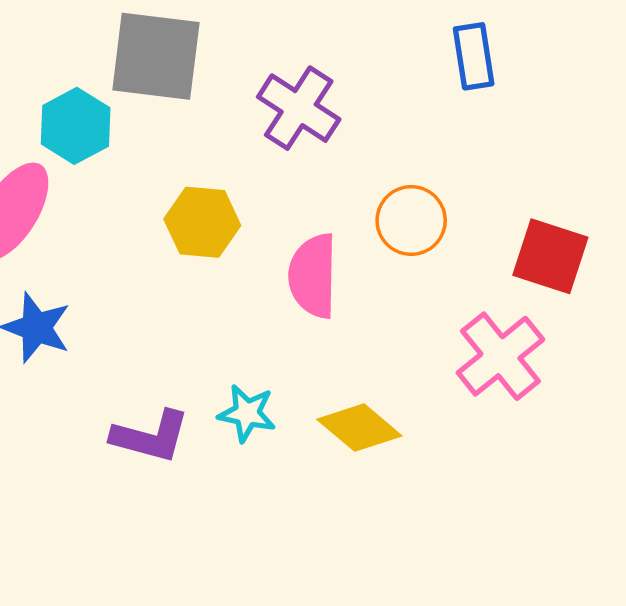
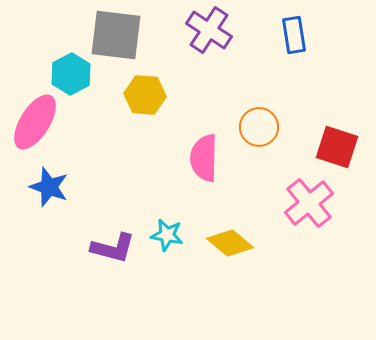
purple cross: (299, 108) -> (209, 30), moved
yellow hexagon: (202, 222) -> (145, 95), moved

